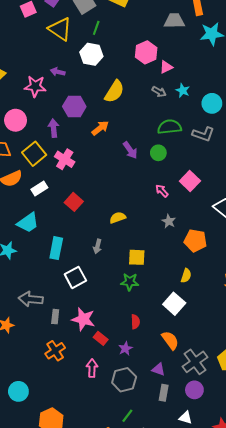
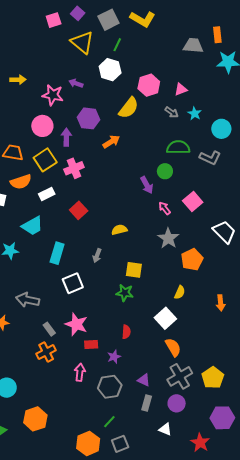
pink hexagon: (146, 52) -> (149, 85), moved
pink circle: (16, 120) -> (42, 126), moved
purple arrow: (130, 150) -> (147, 185), moved
pink cross: (65, 159) -> (74, 168), turned 30
gray star: (169, 221) -> (168, 238), size x1.5
orange pentagon: (195, 241) -> (192, 260), turned 30
gray rectangle: (55, 317) -> (49, 329), moved, turned -48
red rectangle: (101, 338) -> (91, 344), turned -48
orange semicircle: (170, 340) -> (173, 347), moved

